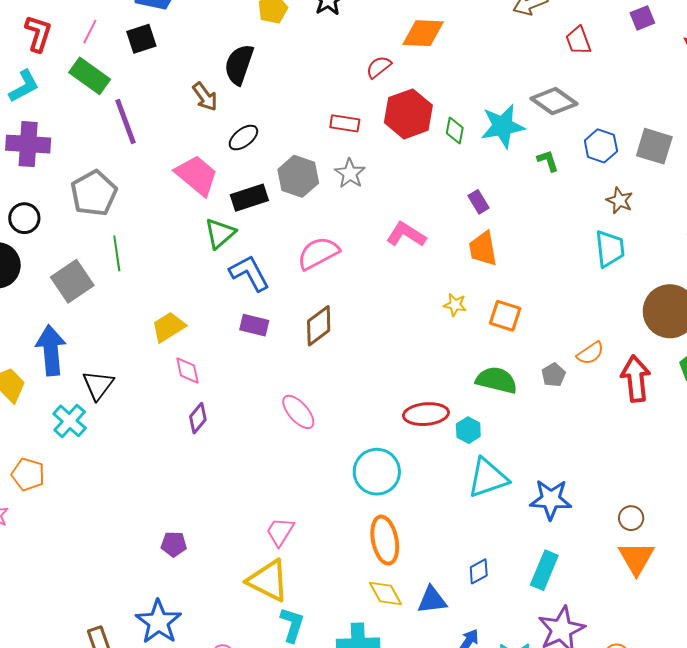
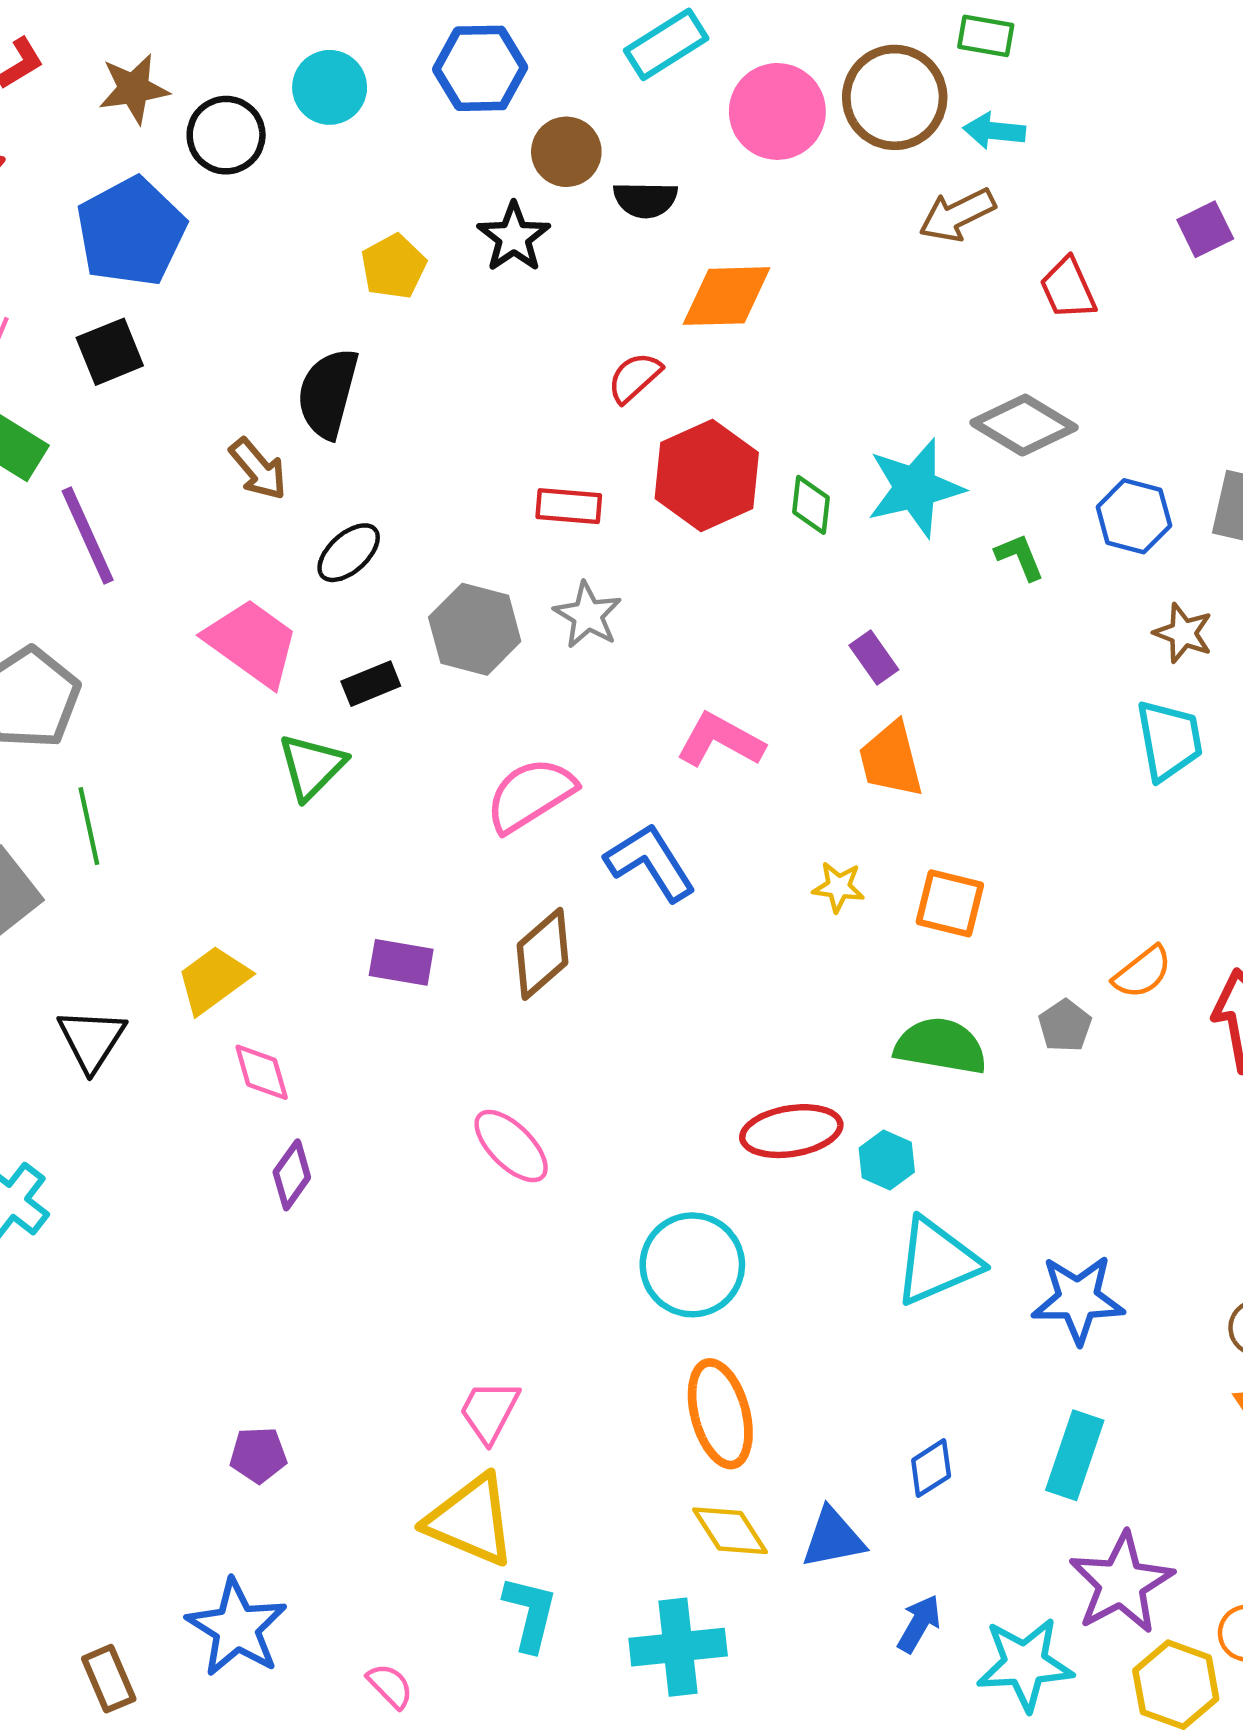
black rectangle: (249, 198) -> (371, 684), size x0.7
blue L-shape: (249, 273) -> (650, 862), moved
black triangle: (98, 385) -> (92, 1040), moved

